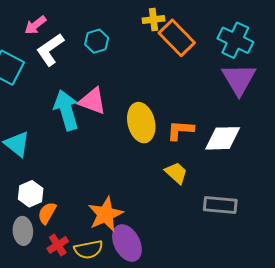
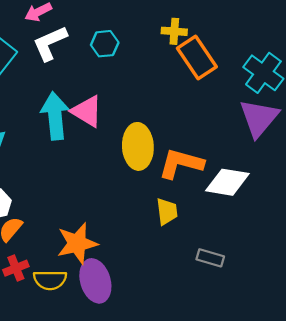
orange L-shape: (180, 130) -> (181, 164), size x1.4
yellow trapezoid: (176, 173) -> (167, 212), turned 30
gray rectangle: (220, 205) -> (210, 258), size x0.7

